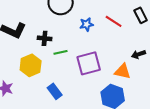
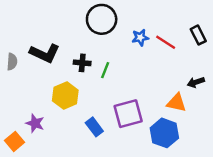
blue star: (87, 24) -> (140, 37), moved
green line: (61, 52) -> (105, 70), moved, turned -56
purple square: (89, 63) -> (128, 114), moved

